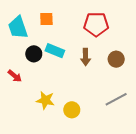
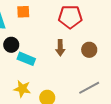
cyan rectangle: (55, 51) -> (26, 59), moved

